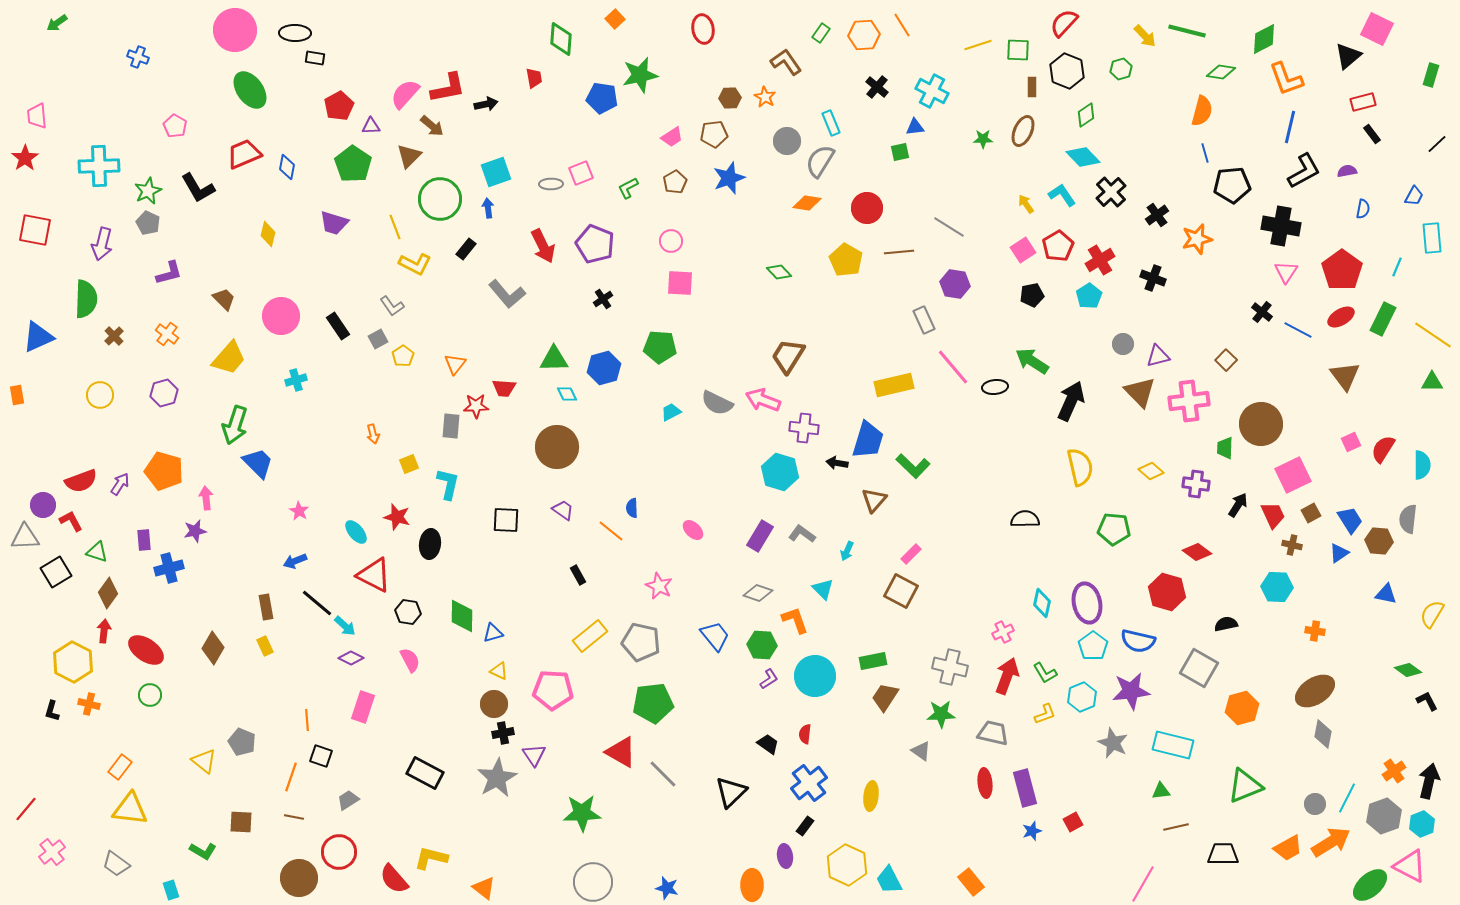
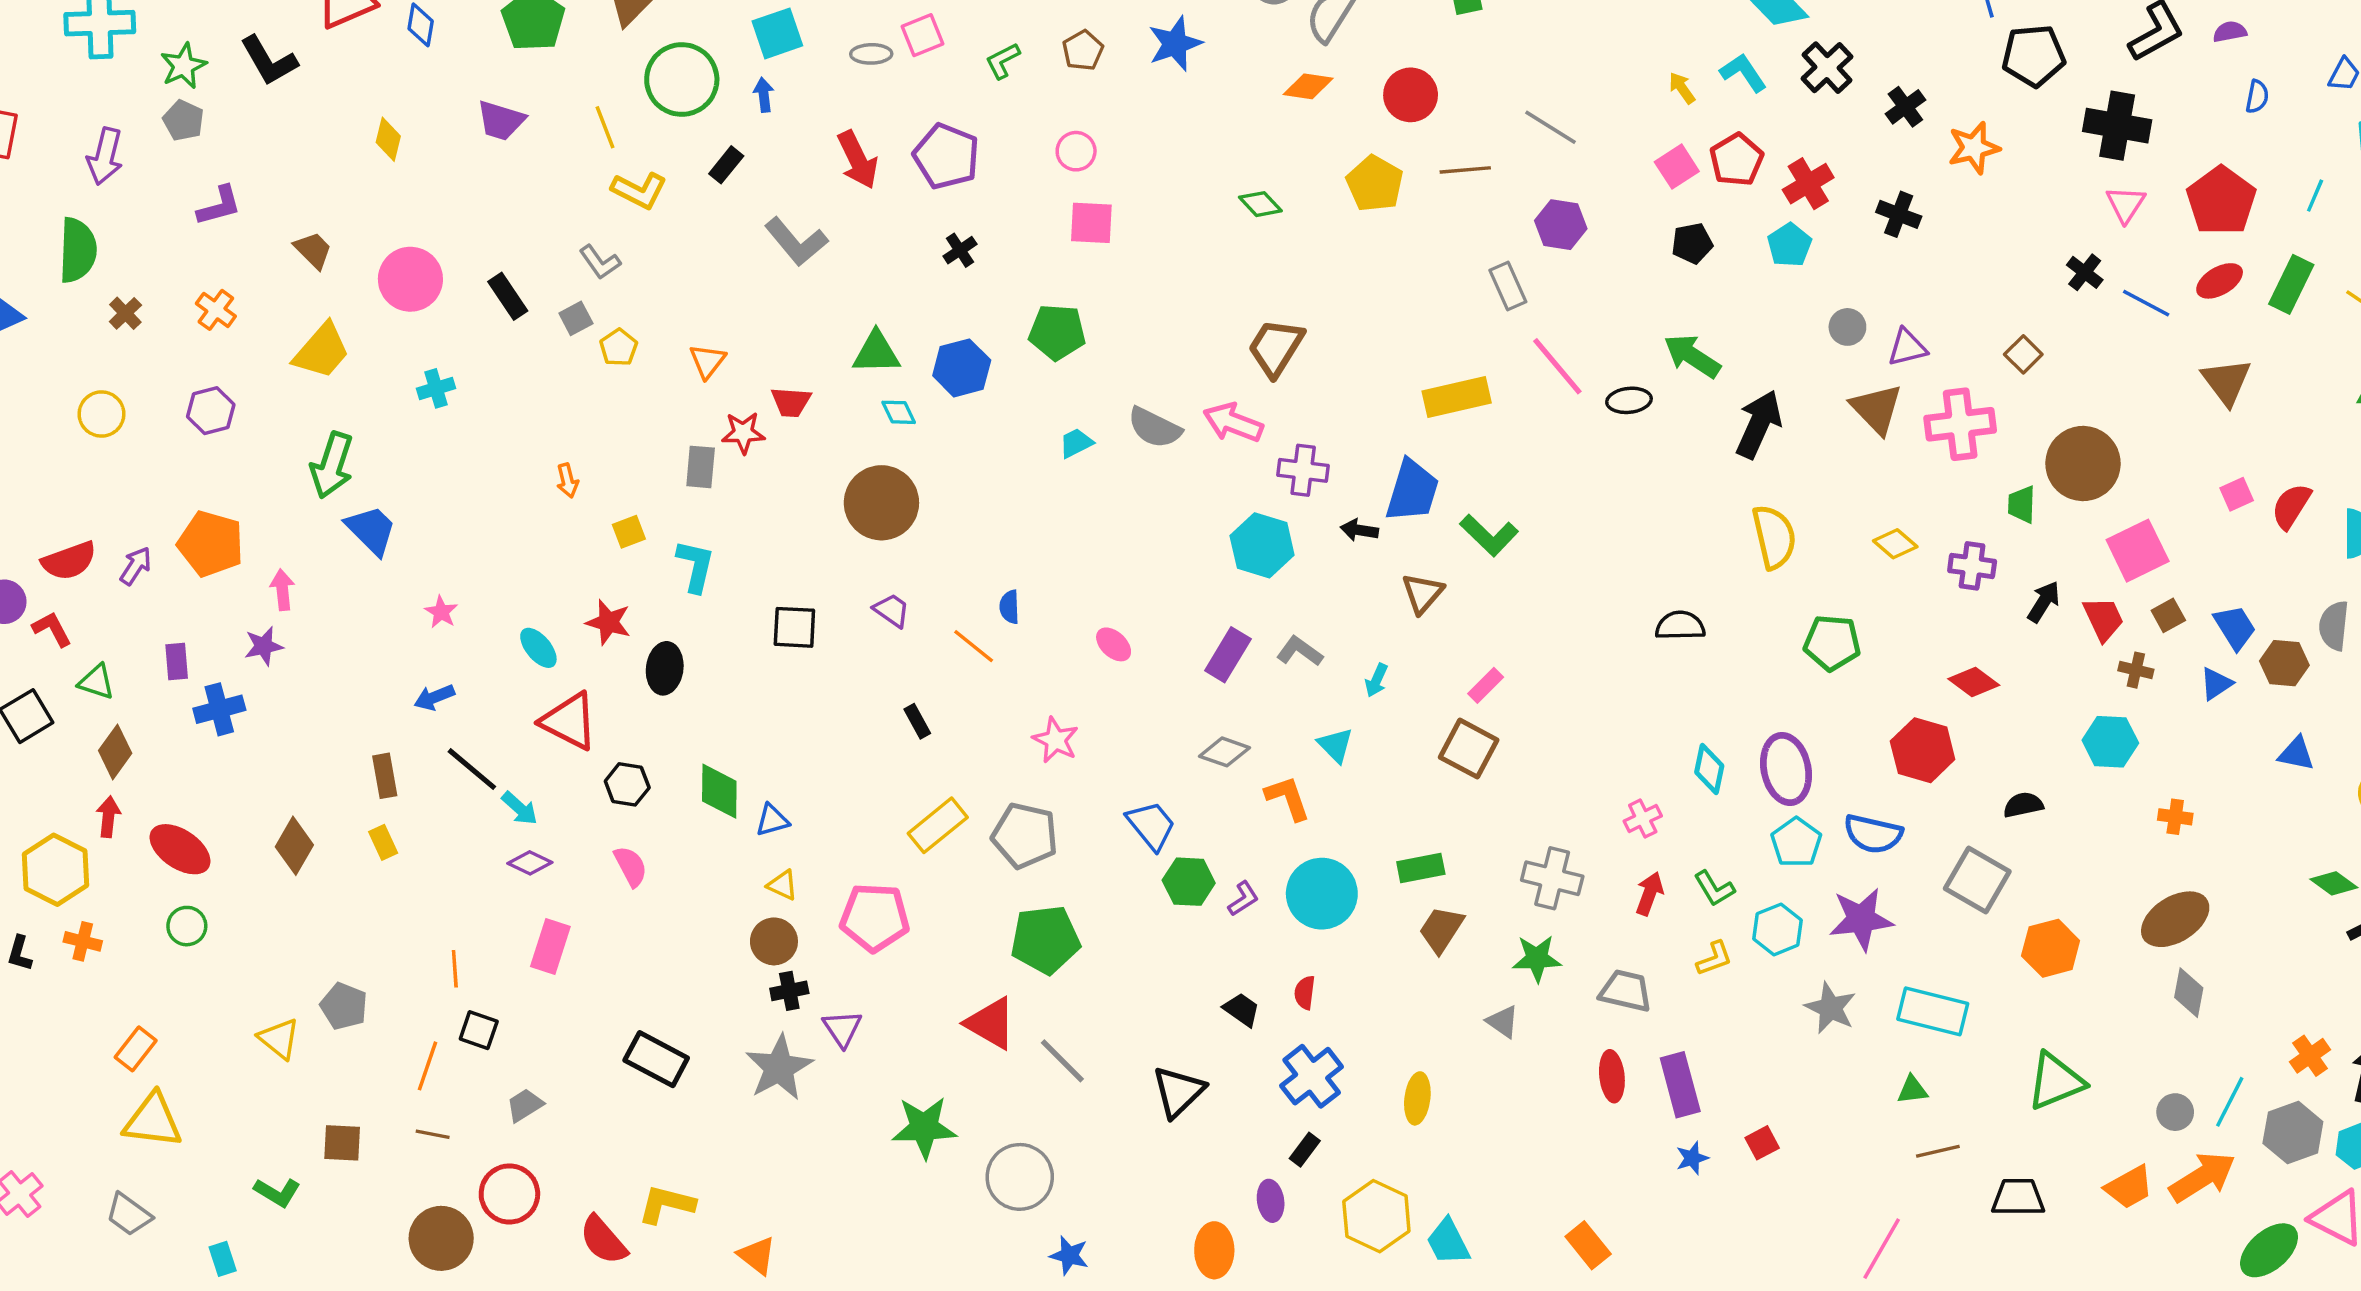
green hexagon: (762, 645) -> (1189, 882), moved
red arrow: (1007, 676) -> (1649, 894), size x0.7
gray circle: (593, 882) -> (1020, 1177), moved

